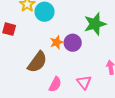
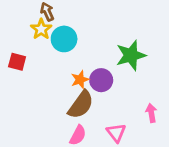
brown semicircle: (37, 62) -> (81, 105), moved

